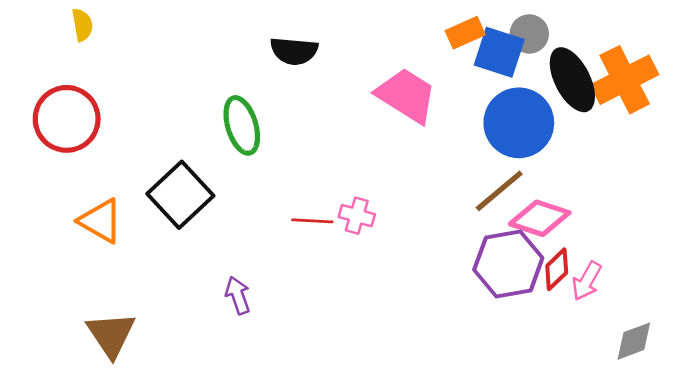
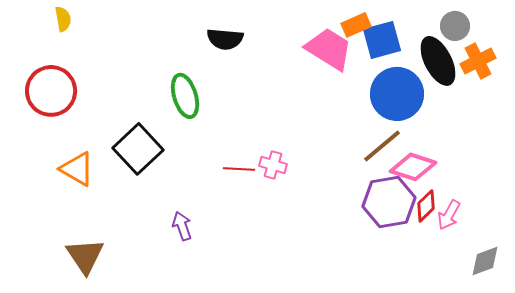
gray circle: (529, 34) -> (455, 26), moved
blue square: (499, 52) -> (382, 40), turned -33
orange cross: (625, 80) -> (478, 61), size x0.7
pink trapezoid: (406, 95) -> (329, 49), moved

